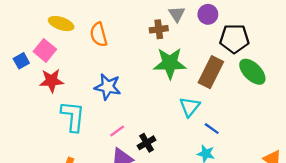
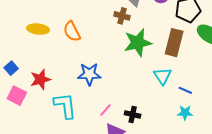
brown cross: (159, 29) -> (122, 16), turned 35
pink square: (45, 50) -> (17, 96), moved
black cross: (147, 143) -> (133, 114), turned -35

